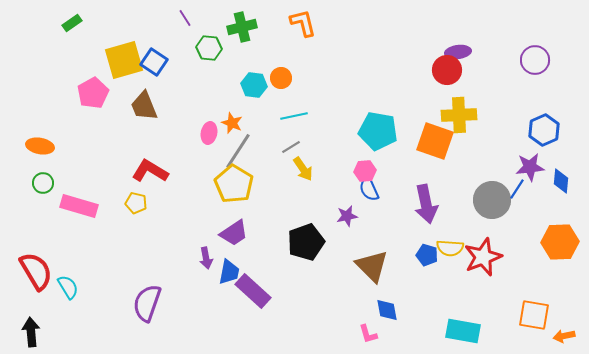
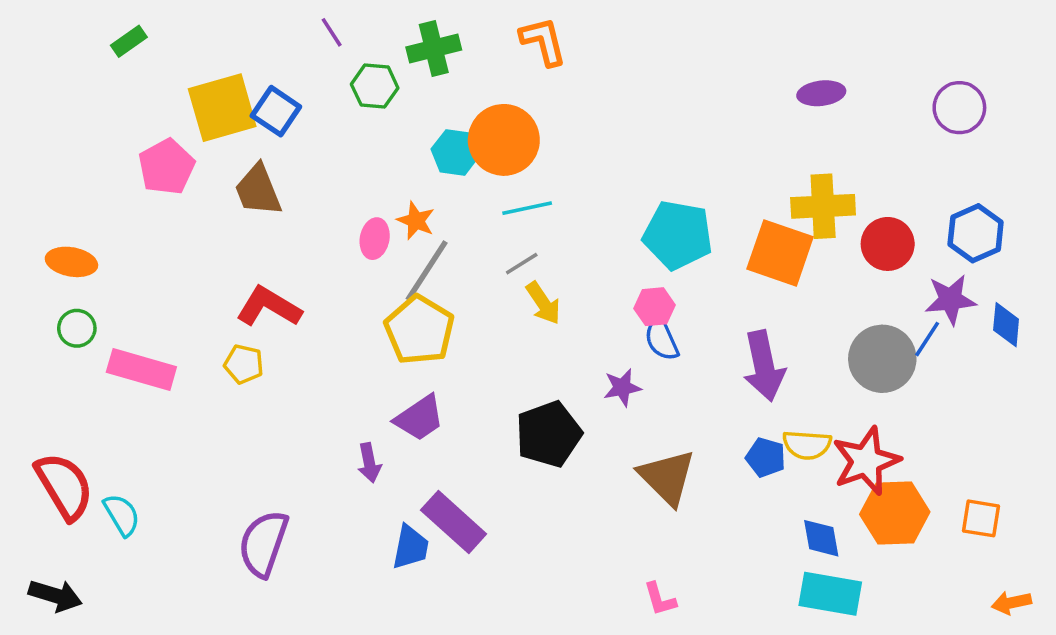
red circle: (447, 70) -> (888, 244), moved
orange circle: (281, 78) -> (504, 140), size x1.8
orange hexagon: (560, 242) -> (895, 513), moved
blue trapezoid: (229, 272) -> (411, 547), moved
blue diamond: (387, 310) -> (821, 538), moved
orange square: (534, 315) -> (981, 518), moved, size x0.7
black arrow: (31, 332) -> (55, 596), turned 112

